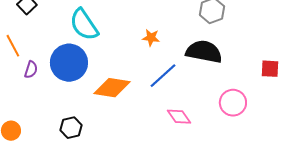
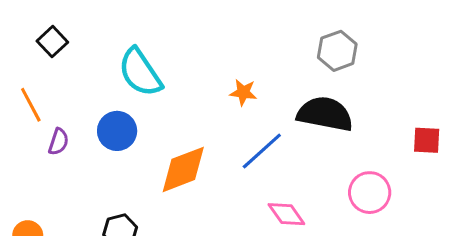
blue circle: (69, 63) -> (117, 131), size x0.7
orange diamond: (112, 88) -> (183, 169), turned -30

